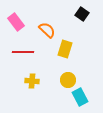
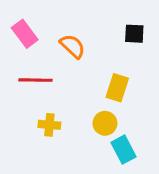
black square: (82, 14) -> (134, 34), moved, turned -32
yellow rectangle: (65, 49) -> (117, 88), moved

